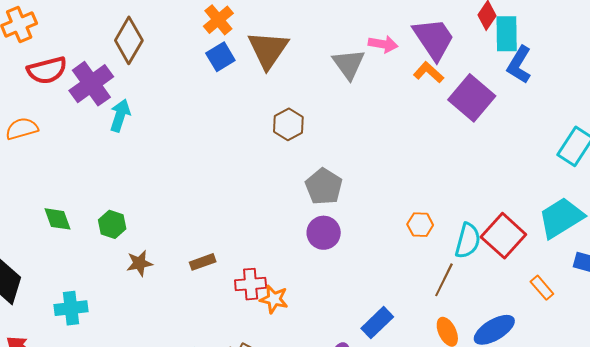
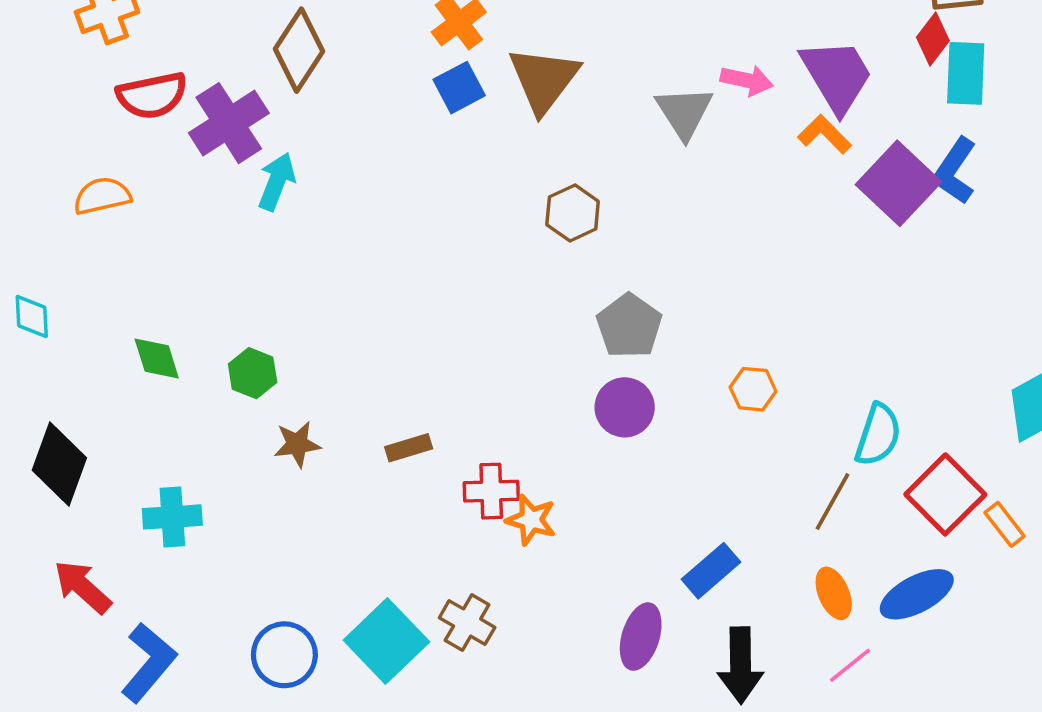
blue L-shape: (519, 65) -> (955, 171), moved
orange hexagon: (420, 225) -> (753, 389), moved
red square: (503, 236) -> (945, 494), moved

